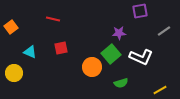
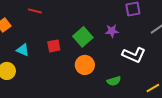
red line: (53, 19) -> (35, 11), moved
green square: (111, 54) -> (83, 37), moved

